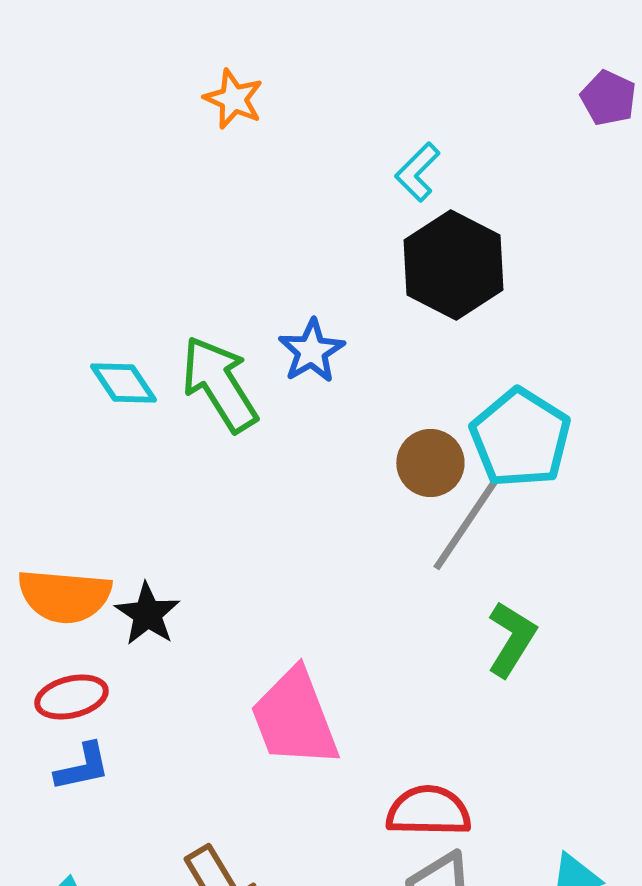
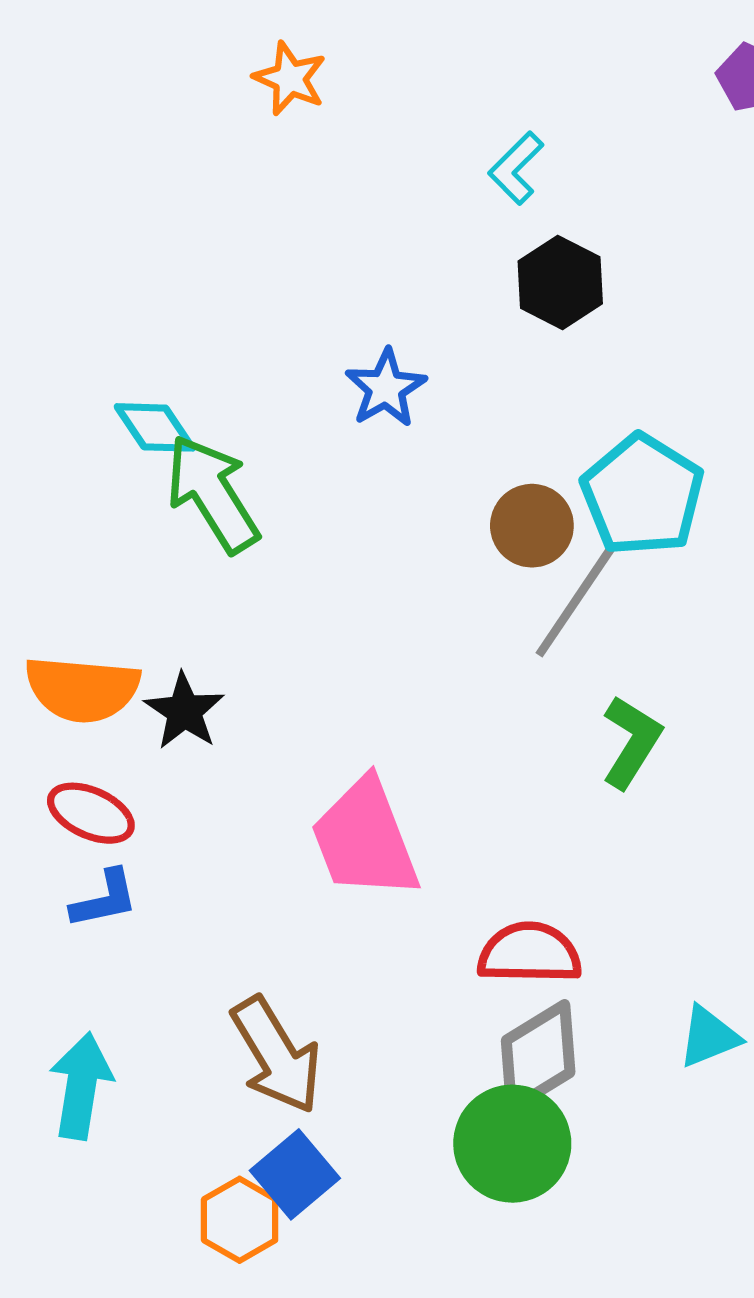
black hexagon: (453, 265) -> (560, 282), size x0.7
green arrow: (219, 384) -> (213, 494), moved
red ellipse: (71, 697) -> (91, 813), turned 38

